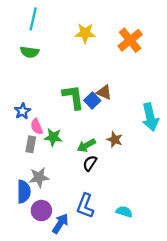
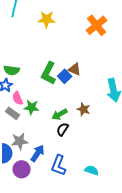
yellow star: (85, 33) -> (47, 19), moved
green semicircle: (30, 52) -> (12, 70), moved
green L-shape: (73, 97) -> (49, 73), turned -145
gray rectangle: (31, 144) -> (13, 113), turned -64
blue arrow: (60, 224) -> (38, 153), moved

